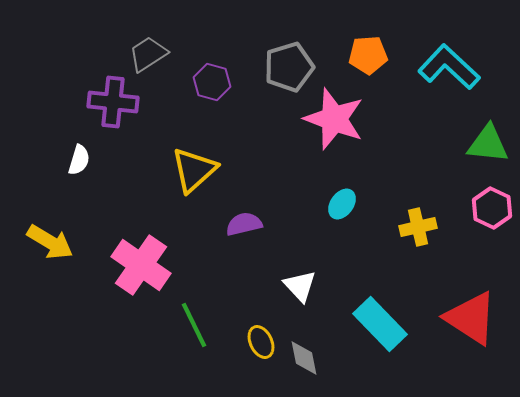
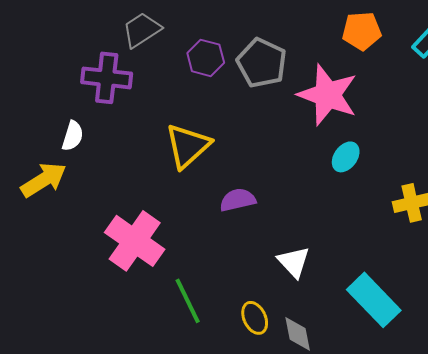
gray pentagon: (289, 67) -> (262, 63), moved, turned -30
cyan ellipse: (342, 204) -> (346, 157), moved
yellow arrow: (50, 242) -> (44, 180), moved, turned -63

